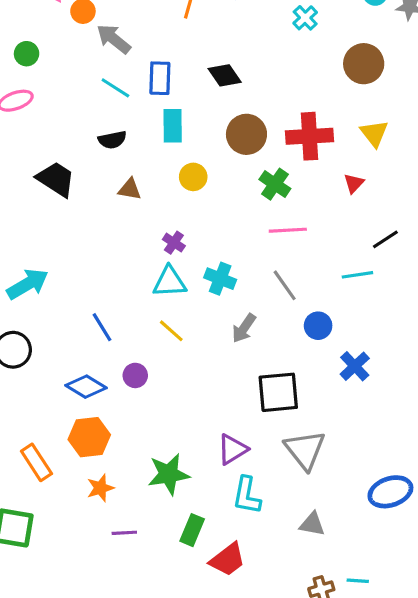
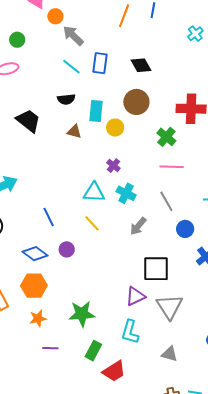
cyan rectangle: (173, 126) -> (96, 111), moved
brown circle: (246, 134) -> (136, 102), moved
purple cross: (174, 243) -> (113, 166), moved
purple triangle: (232, 449) -> (135, 296), moved

